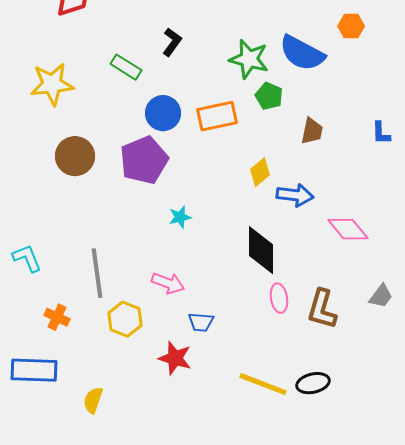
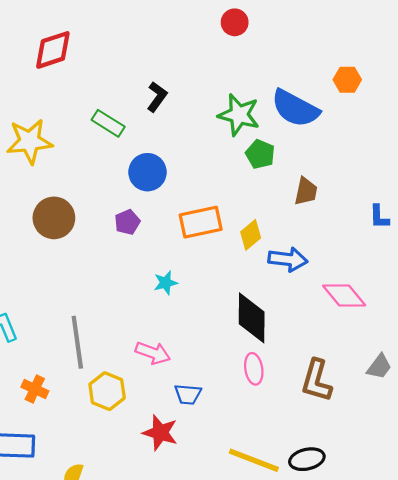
orange rectangle: (217, 116) -> (201, 222), moved
blue L-shape: (381, 133) -> (379, 217), moved
purple pentagon: (144, 160) -> (127, 222), size x0.5
pink ellipse: (279, 298) -> (254, 369), moved

